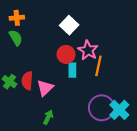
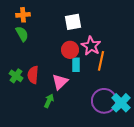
white square: (69, 25) -> (73, 22), turned 36
pink triangle: (45, 88) -> (60, 82), moved
green arrow: (48, 117) -> (49, 101), moved

